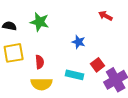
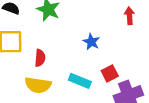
red arrow: (105, 16) -> (129, 16), turned 48

